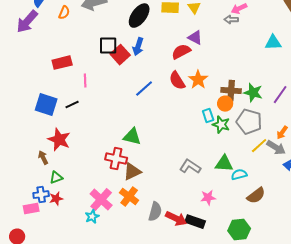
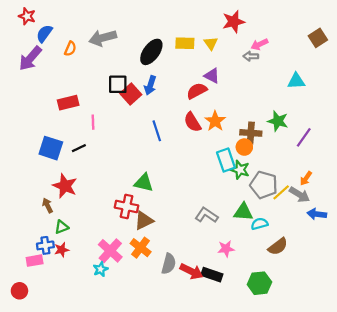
blue line: (144, 89) -> (157, 131), turned -66
green star: (253, 93) -> (278, 121), moved
cyan rectangle: (208, 116) -> (226, 160), size x1.5
gray pentagon: (249, 122) -> (264, 185), moved

